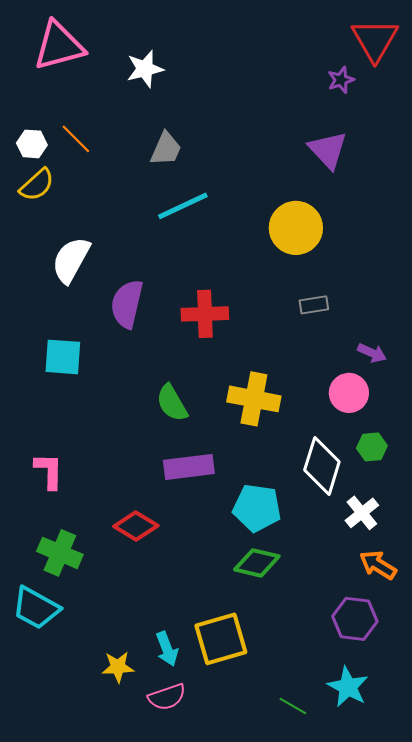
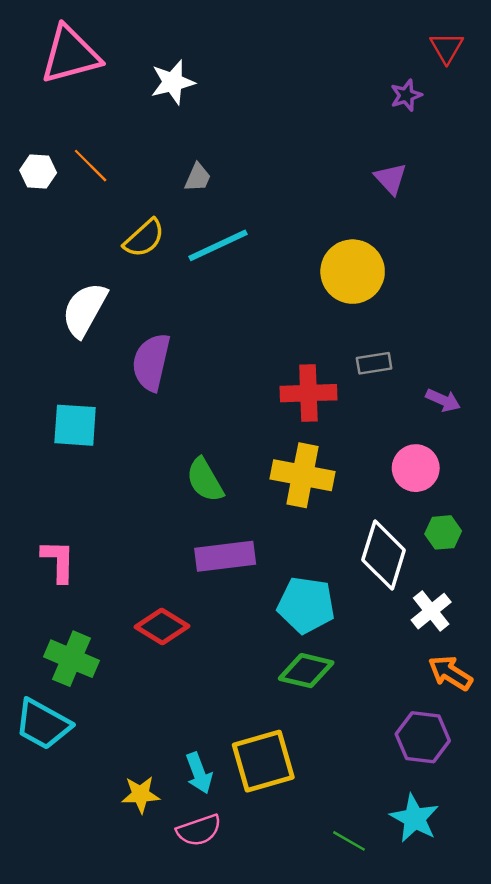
red triangle: (375, 40) -> (447, 48), size x0.6
gray trapezoid: (166, 149) -> (198, 177), size x0.7
purple triangle: (328, 150) -> (391, 179), size x0.7
yellow semicircle: (37, 185) -> (144, 238), moved
red cross: (205, 314) -> (308, 393), moved
purple arrow: (372, 353) -> (443, 400), moved

